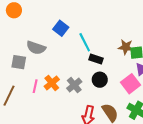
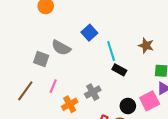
brown star: (126, 47) -> (146, 46), moved
black circle: (100, 80) -> (128, 106), moved
orange cross: (52, 83) -> (70, 104), moved

